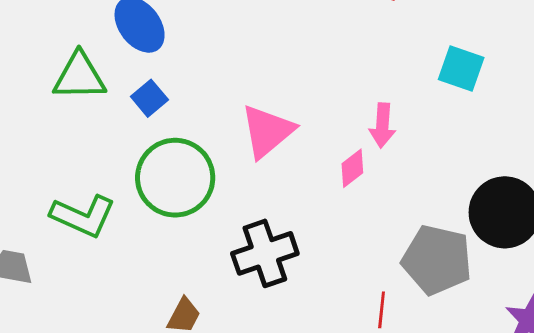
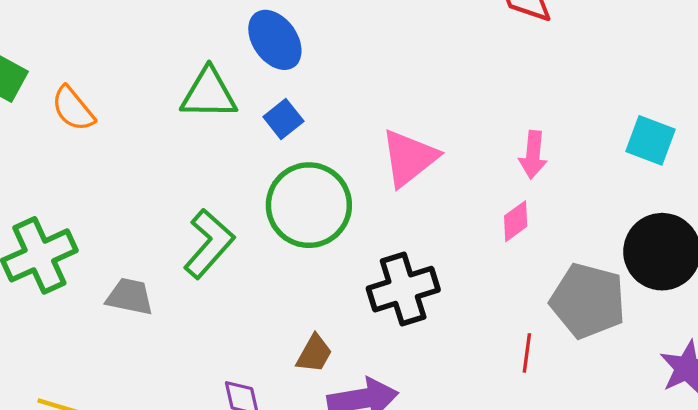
cyan square: (461, 69) -> (650, 140), moved
pink diamond: (352, 168) -> (516, 221), moved
green L-shape: (83, 216) -> (209, 244), turned -74

